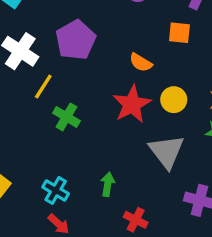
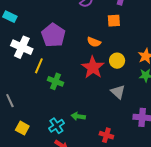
gray triangle: (166, 151) -> (118, 92), size x0.7
green arrow: (108, 184) -> (78, 116), moved, turned -80
cyan cross: (56, 190) -> (56, 126), turned 35

